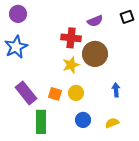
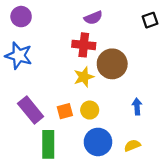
purple semicircle: (95, 21) -> (93, 18), moved
blue star: (16, 47) -> (19, 56), turned -30
orange square: (55, 94) -> (65, 111), turned -32
blue circle: (83, 120) -> (98, 142), size x1.5

